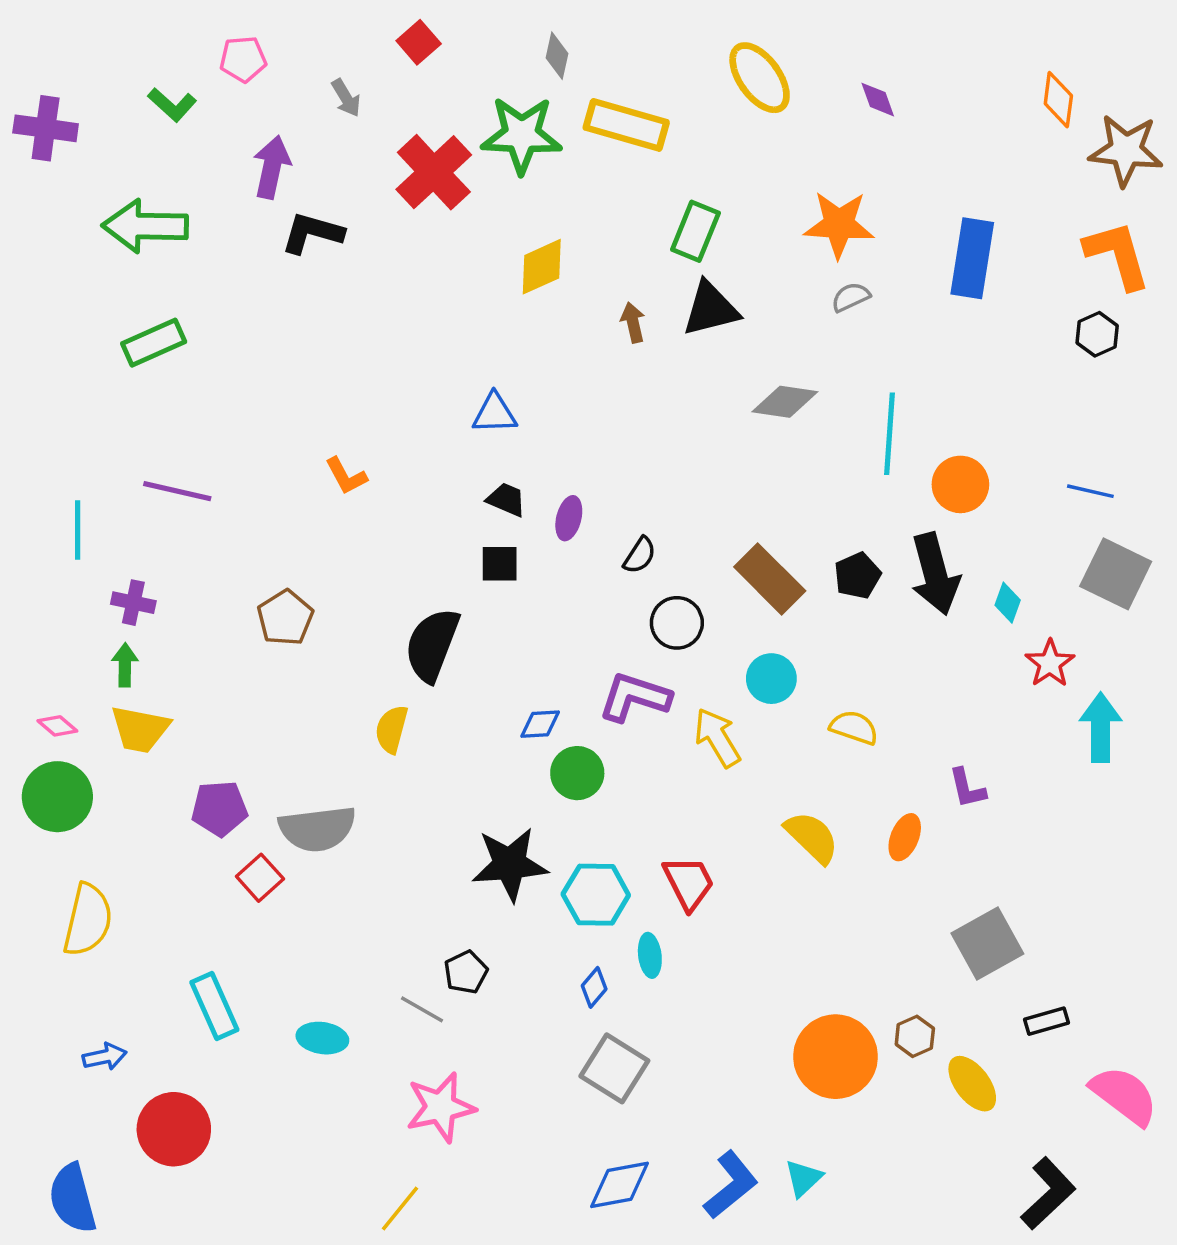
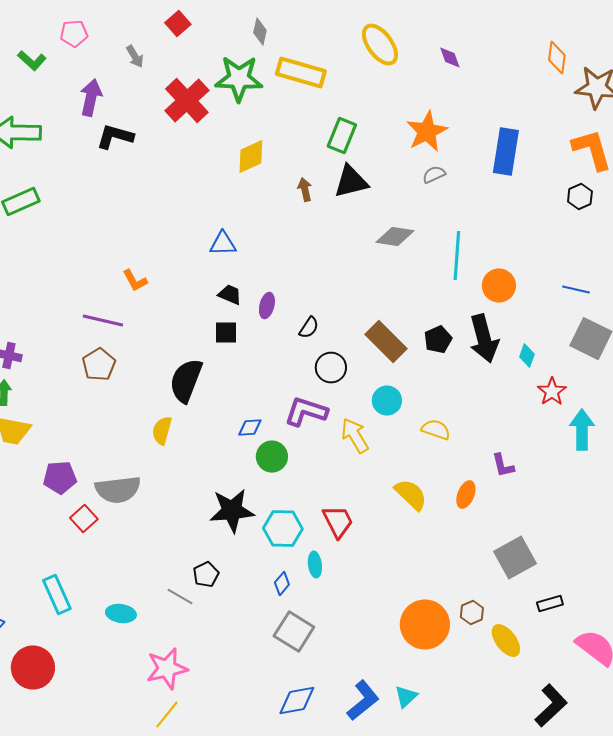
orange star: (839, 224) -> (427, 132), turned -30
purple line: (177, 491) -> (103, 321), moved
pink star: (441, 1107) -> (167, 669), moved

